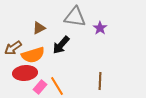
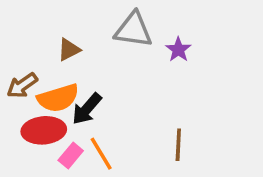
black arrow: (61, 45) -> (87, 109), moved

